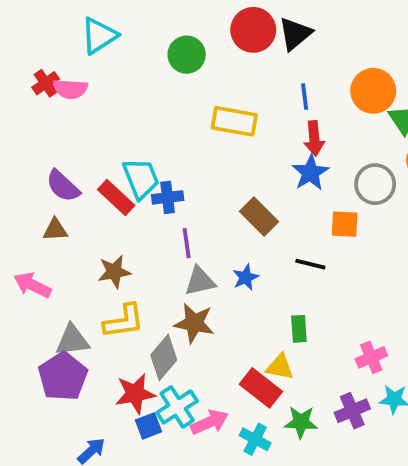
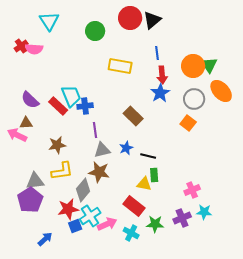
cyan triangle: (99, 36) -> (49, 21), turned -30
orange circle: (373, 91) -> (193, 66), moved
orange square: (345, 224) -> (188, 123), moved, turned 35
black line: (310, 264) -> (148, 156), moved
pink arrow: (32, 285) -> (17, 135), moved
yellow triangle: (280, 367) -> (144, 184), moved

